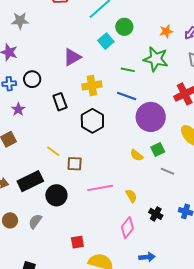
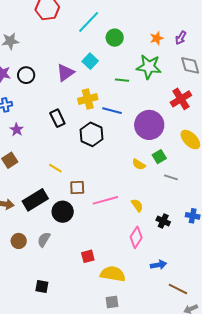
cyan square: (106, 41) -> (90, 61), moved
black circle: (32, 79) -> (26, 75), moved
blue line: (127, 96) -> (112, 111), moved
brown square: (75, 164) -> (77, 188), moved

